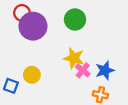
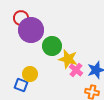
green circle: (75, 20) -> (52, 46), moved
blue square: (11, 86) -> (21, 85), moved

